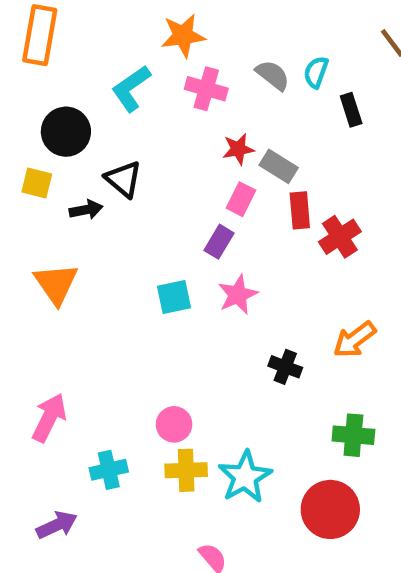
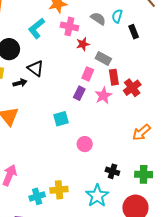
red star: (238, 149) -> (83, 44), moved
pink star: (238, 295) -> (103, 96), moved
black cross: (285, 367) -> (112, 171), moved
pink circle: (174, 424) -> (85, 144), moved
yellow cross: (186, 470) -> (59, 190), moved

